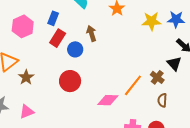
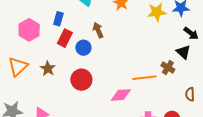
brown star: (26, 77) -> (48, 69), moved
orange line: (133, 85) -> (145, 78), turned 50
brown semicircle: (162, 100) -> (190, 94), moved

